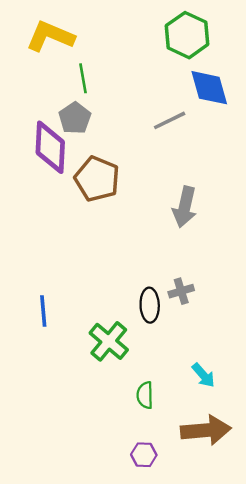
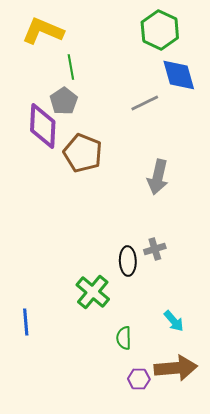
blue line: (43, 311) -> (26, 322), moved
purple hexagon: (144, 455) -> (139, 379), moved

